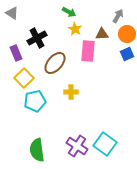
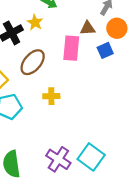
yellow star: (75, 29) -> (35, 22), moved
blue square: (127, 54) -> (105, 50), moved

